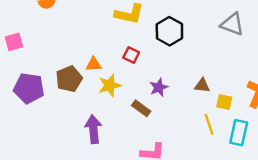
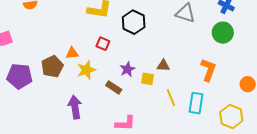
yellow square: (224, 102) -> (148, 79), moved

